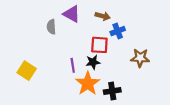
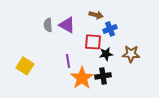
purple triangle: (72, 14) -> (67, 25), moved
black star: (93, 62) -> (106, 54), moved
black cross: (112, 91) -> (103, 76), moved

